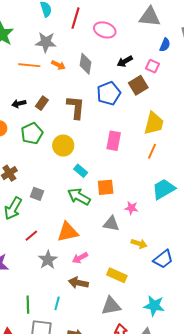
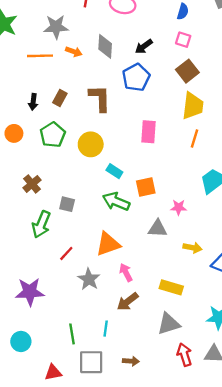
blue semicircle: (165, 45) -> (183, 12), moved
black arrow: (125, 61) -> (144, 47), moved
brown square: (138, 85) -> (187, 71), moved
black arrow: (19, 104) -> (33, 102), turned -64
pink arrow: (80, 258) -> (126, 272), turned 98
brown arrow: (78, 283) -> (128, 302), turned -42

